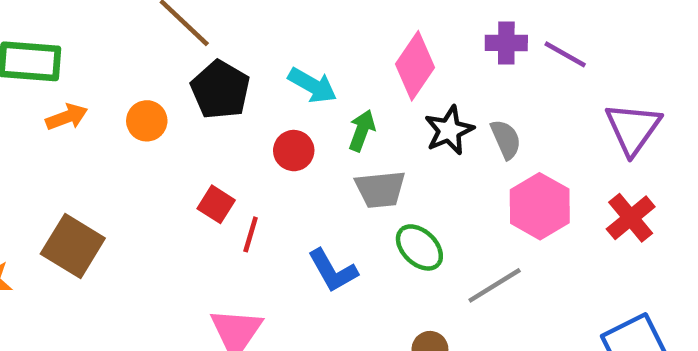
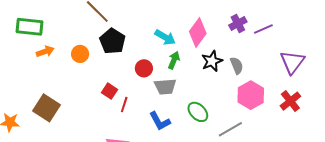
purple cross: (506, 43) -> (238, 23), turned -30
purple line: (565, 54) -> (263, 29), turned -54
cyan arrow: (313, 85) -> (165, 37), moved
gray trapezoid: (380, 189) -> (165, 87), moved

